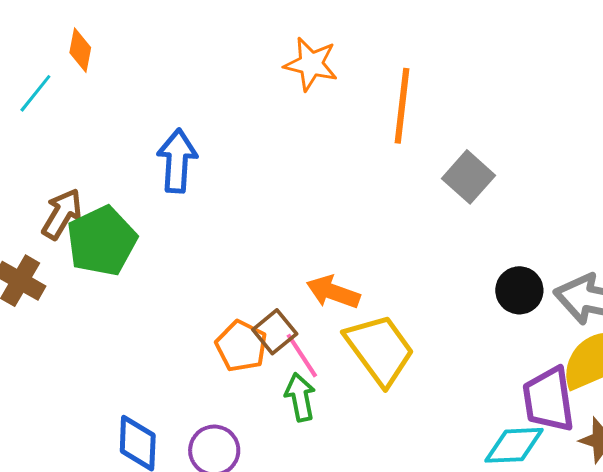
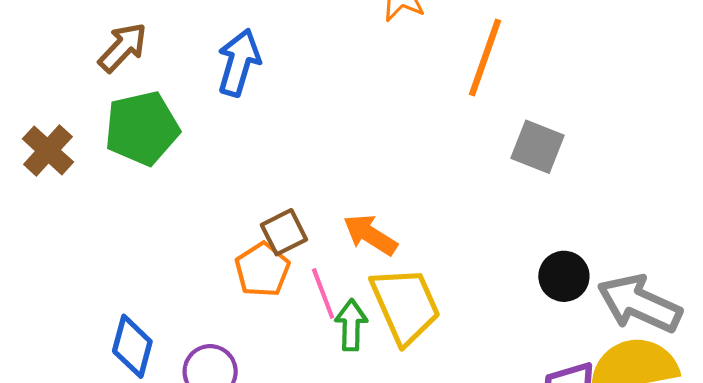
gray square: (469, 177) -> (538, 147), turned -33
brown arrow: (62, 214) -> (123, 47), moved
brown square: (275, 332) -> (284, 232), moved
green arrow: (300, 397) -> (351, 325), moved

